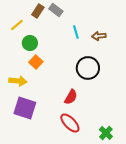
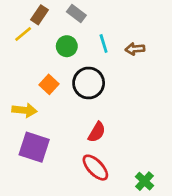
brown rectangle: (38, 11) -> (40, 15), moved
green circle: (30, 43) -> (67, 46), moved
black circle: (88, 68) -> (89, 83), moved

